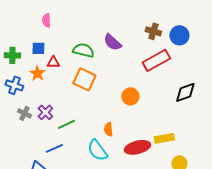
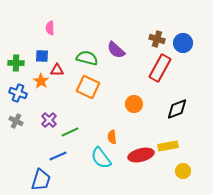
red rectangle: (156, 60) -> (160, 68), turned -32
black diamond: (185, 92) -> (177, 109), moved
gray cross: (24, 113) -> (16, 121), moved

